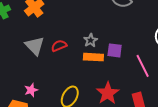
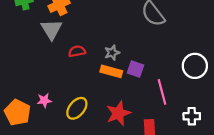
gray triangle: (35, 46) -> (51, 29), moved
pink star: (31, 90) -> (44, 100), moved

